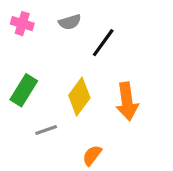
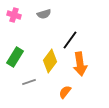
black line: (103, 43) -> (70, 40), moved
orange semicircle: (92, 155) -> (65, 92), moved

